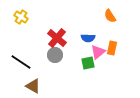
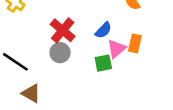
blue semicircle: (88, 38) -> (103, 30), turned -48

